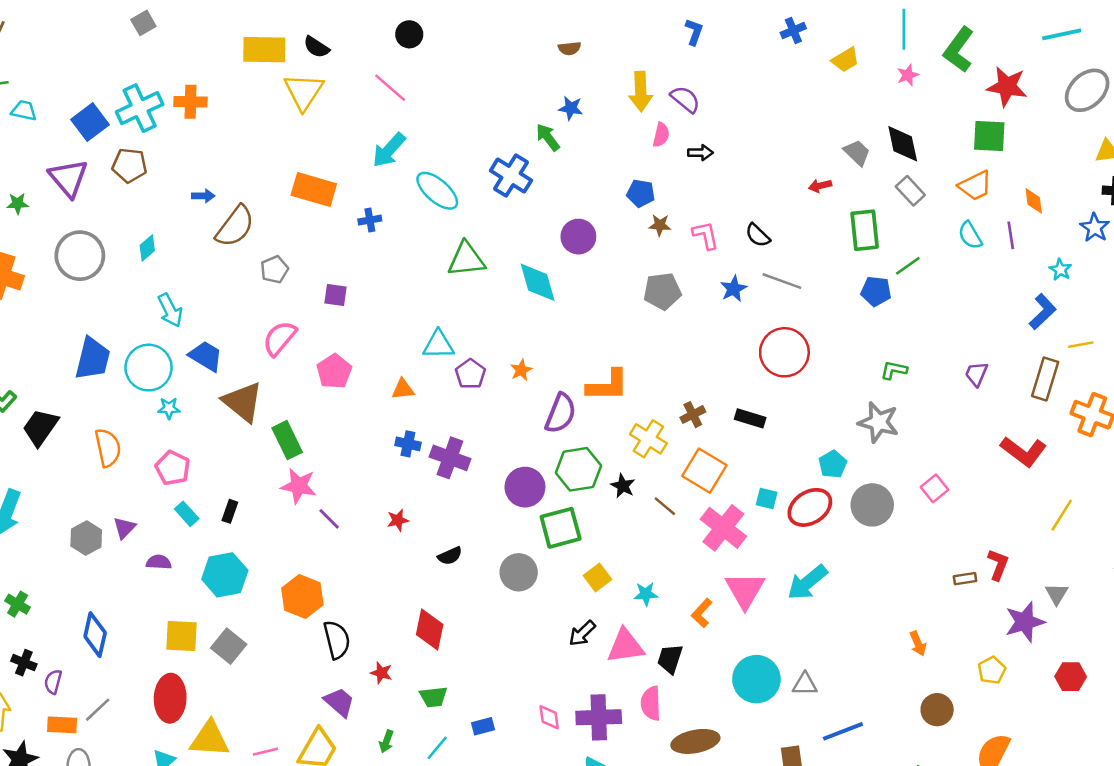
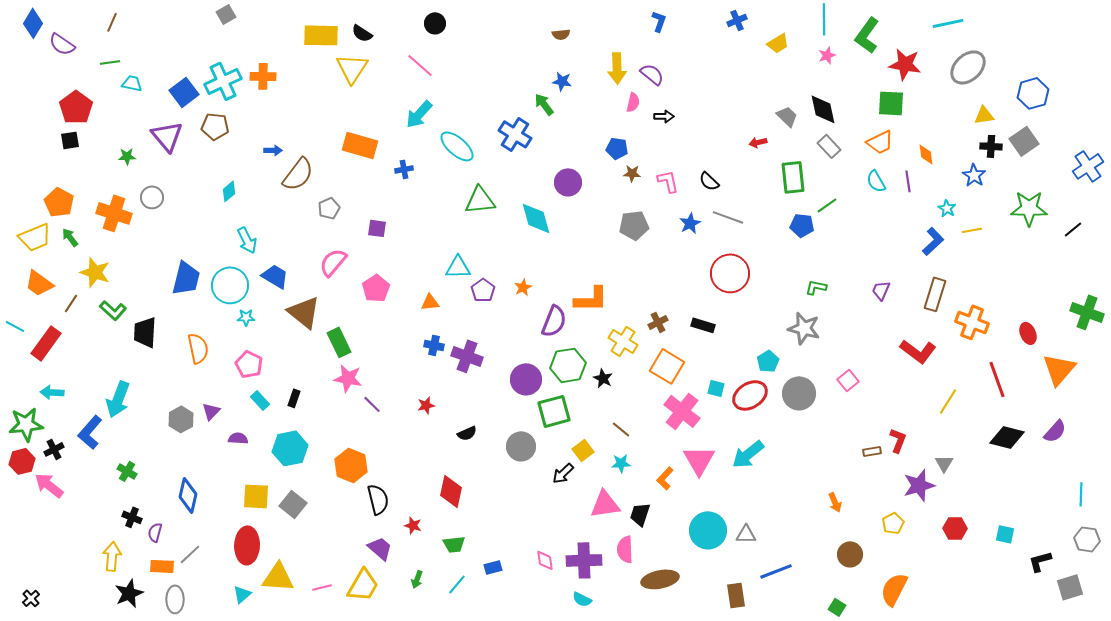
gray circle: (80, 256) -> (152, 197), moved, size x0.6
yellow line: (1081, 345) -> (972, 230), moved
black trapezoid: (40, 427) -> (145, 332), turned -32
brown line: (665, 506) -> (621, 429), moved
black arrow: (582, 633) -> (563, 473), moved

